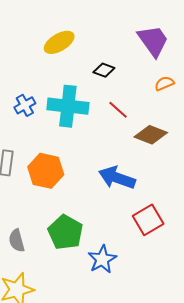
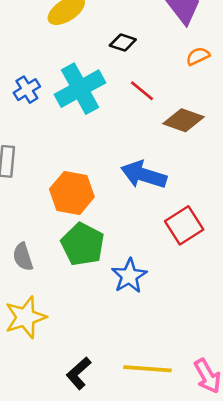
cyan cross: (68, 106) -> (80, 89), turned -33
orange hexagon: (46, 171) -> (72, 193), moved

